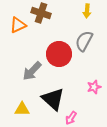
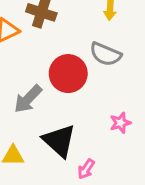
gray semicircle: (84, 41) -> (105, 54), turned -95

